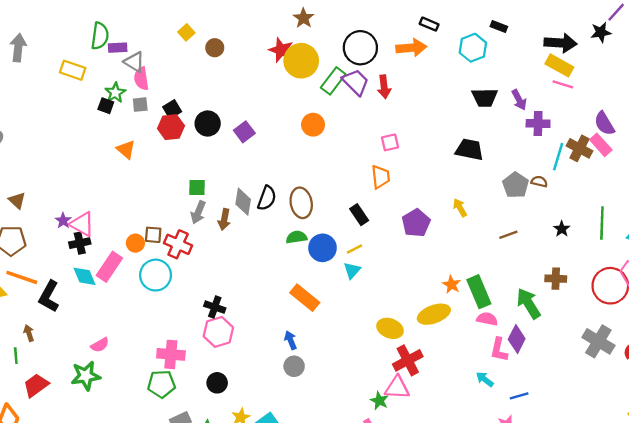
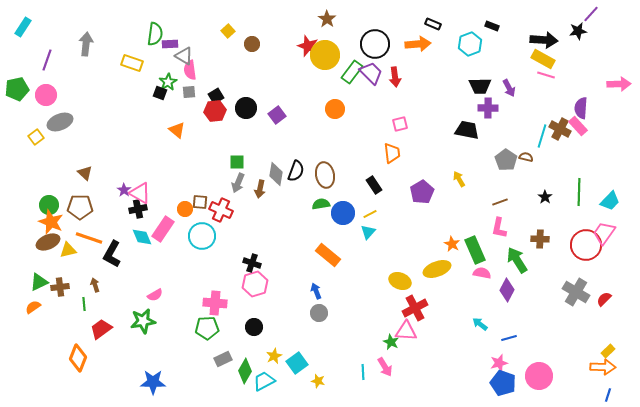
purple cross: (538, 124) -> (488, 108), moved
purple semicircle: (604, 124) -> (581, 108), turned 35
pink L-shape: (499, 350) -> (499, 228), moved

